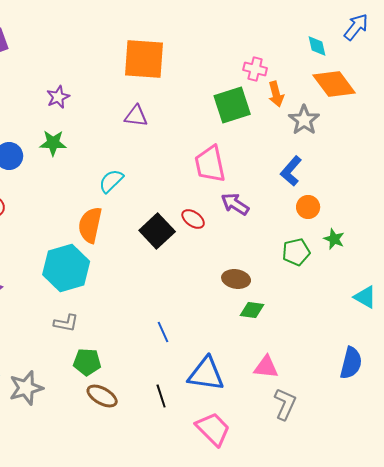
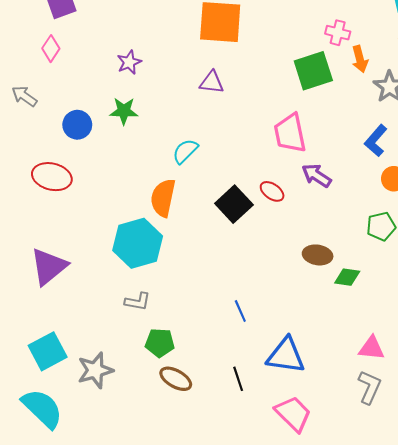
green diamond: (252, 310) -> (347, 277), moved
pink triangle: (266, 367) -> (372, 348), moved

